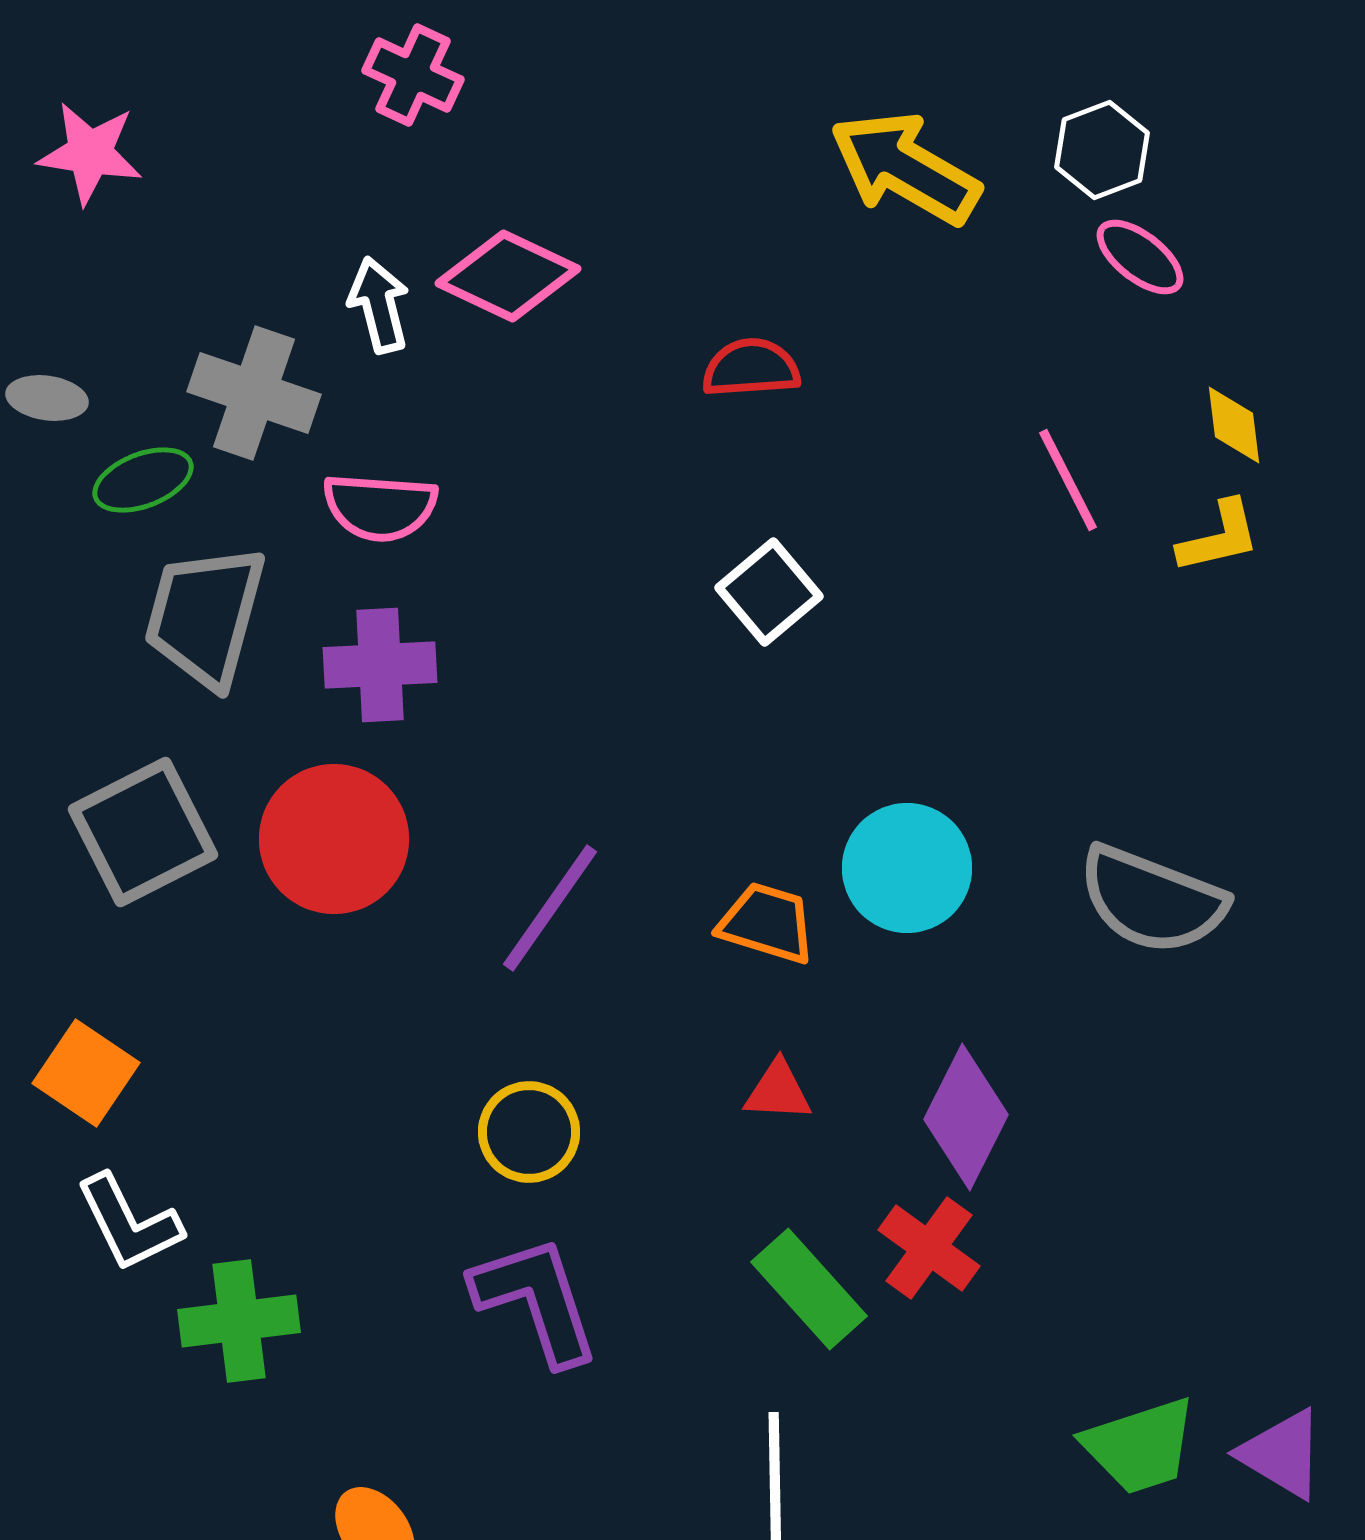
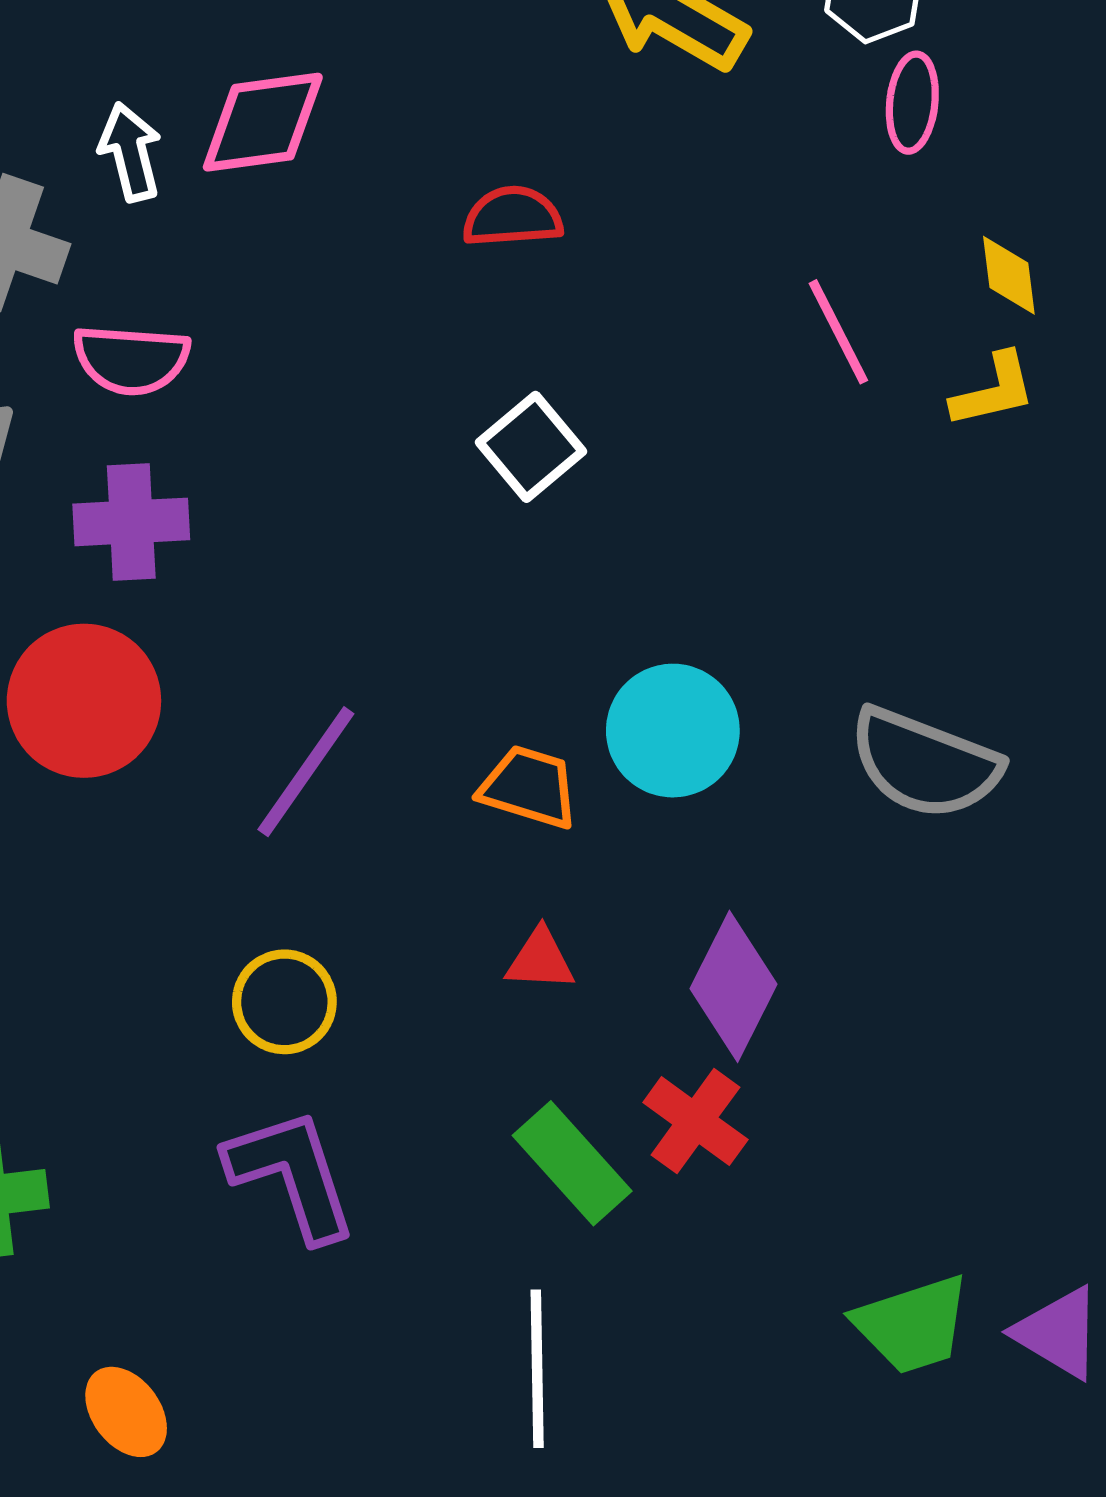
pink ellipse: (1140, 257) -> (912, 103), turned 58
pink diamond: (508, 276) -> (263, 122), turned -33

